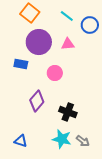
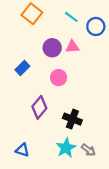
purple circle: (39, 42) -> (52, 48), moved, size x0.7
blue rectangle: (21, 64) -> (22, 68), turned -56
cyan star: (62, 139) -> (66, 148), turned 30

